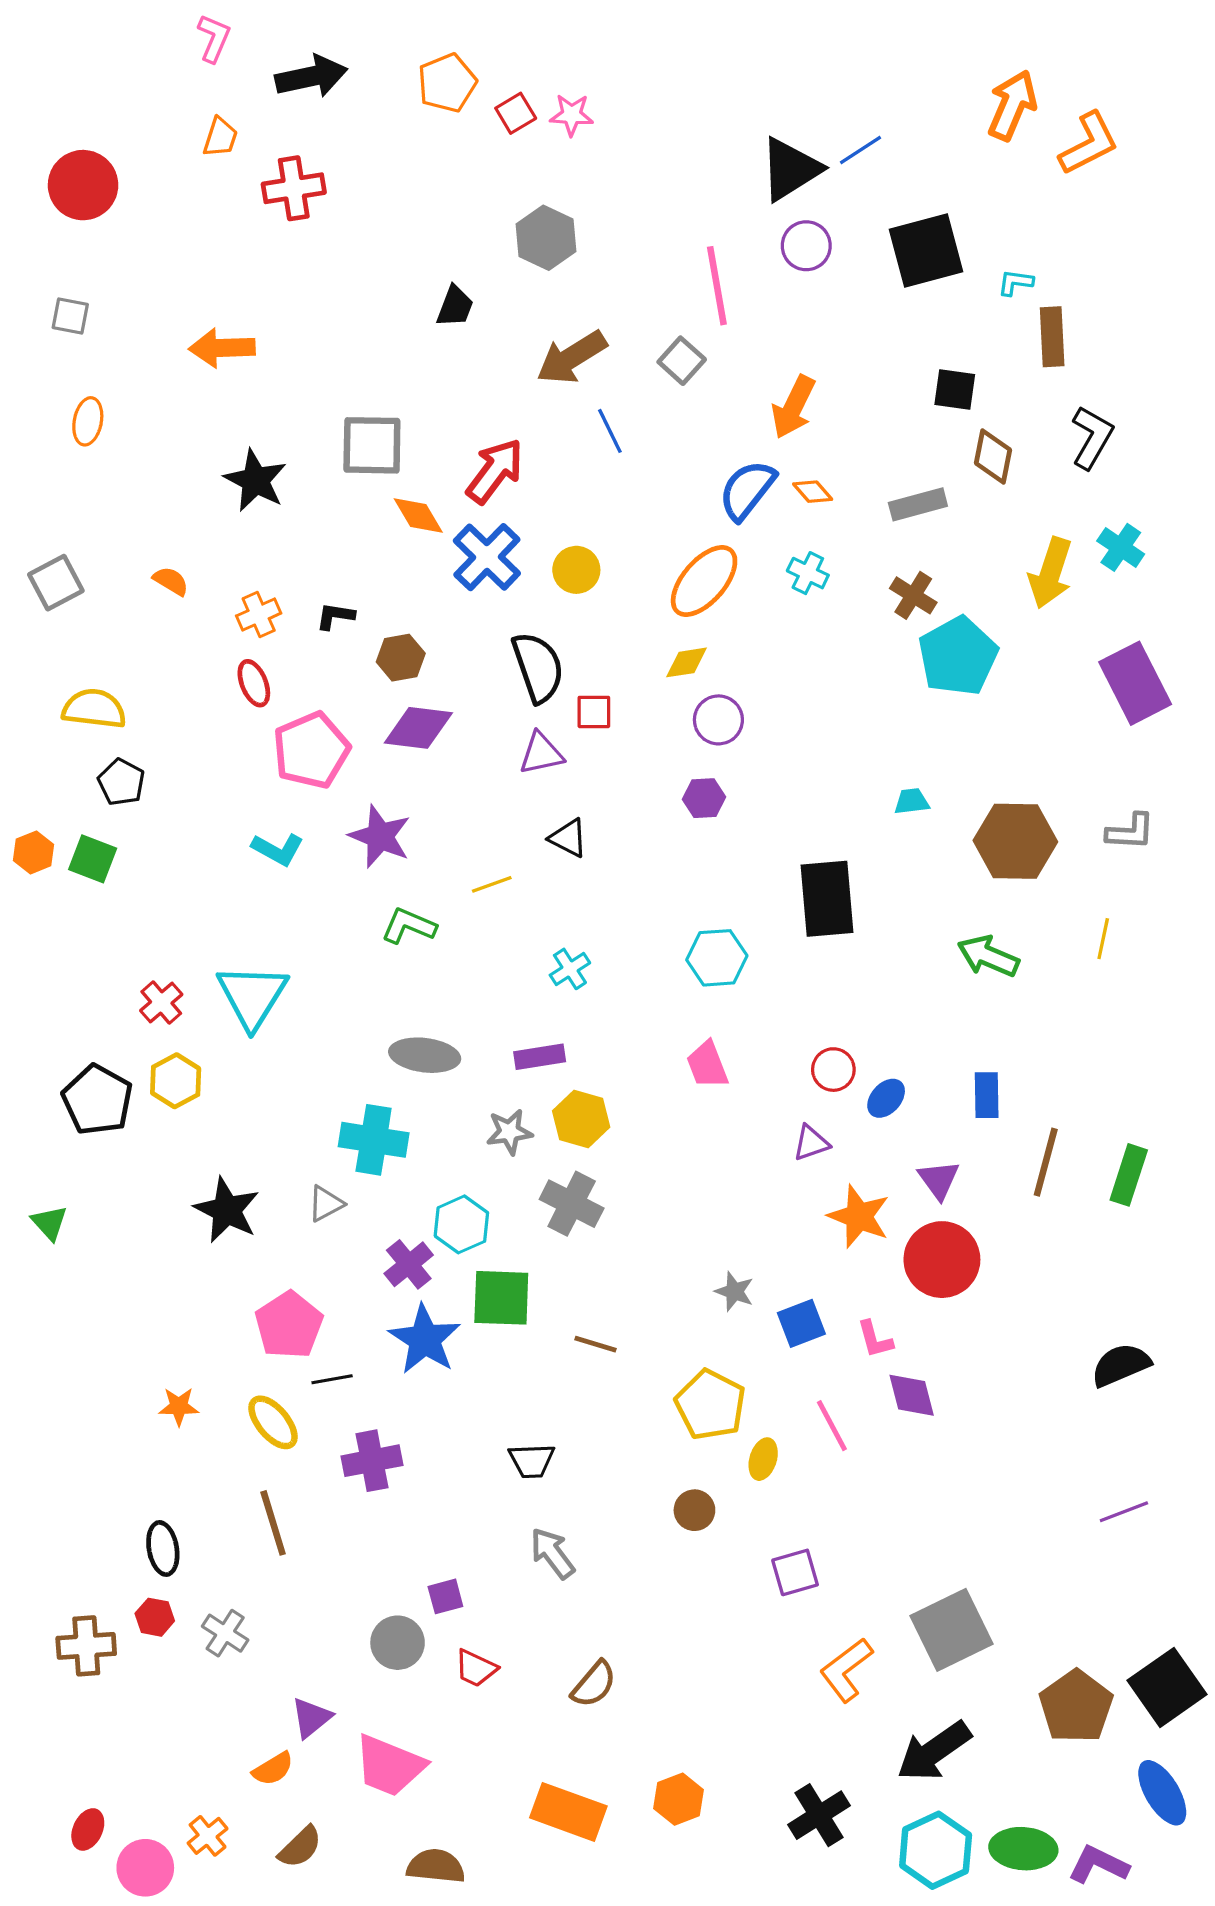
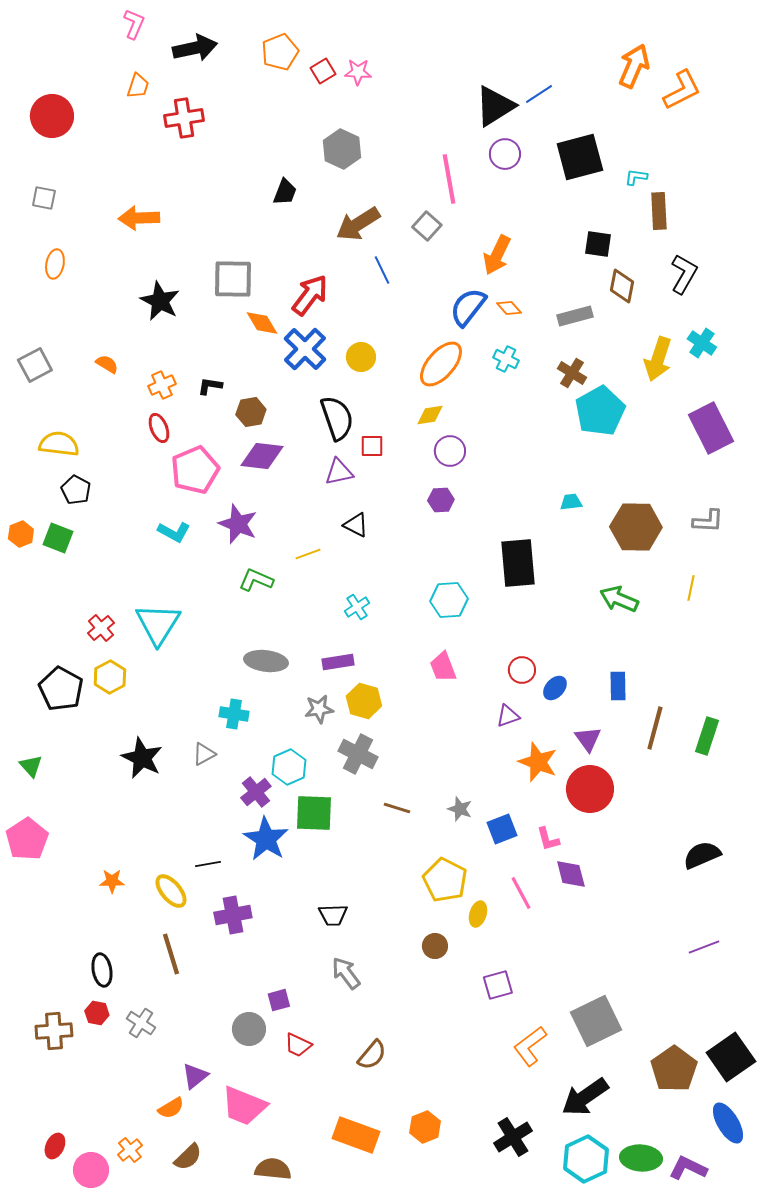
cyan cross: (374, 1140) -> (234, 714), size x0.7
pink pentagon: (289, 1325) -> (27, 839), moved
brown line: (595, 1344) -> (397, 808), moved

